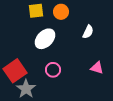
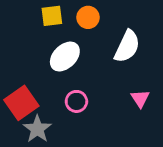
white semicircle: (88, 32) -> (127, 46), size x1.6
pink triangle: (97, 68) -> (140, 99), turned 40

